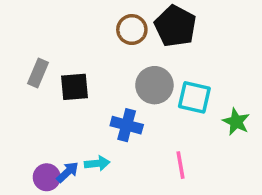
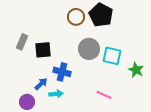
blue cross: (127, 125) -> (62, 72), moved
pink line: (181, 165) -> (104, 95), turned -56
blue arrow: (68, 172) -> (41, 84), moved

